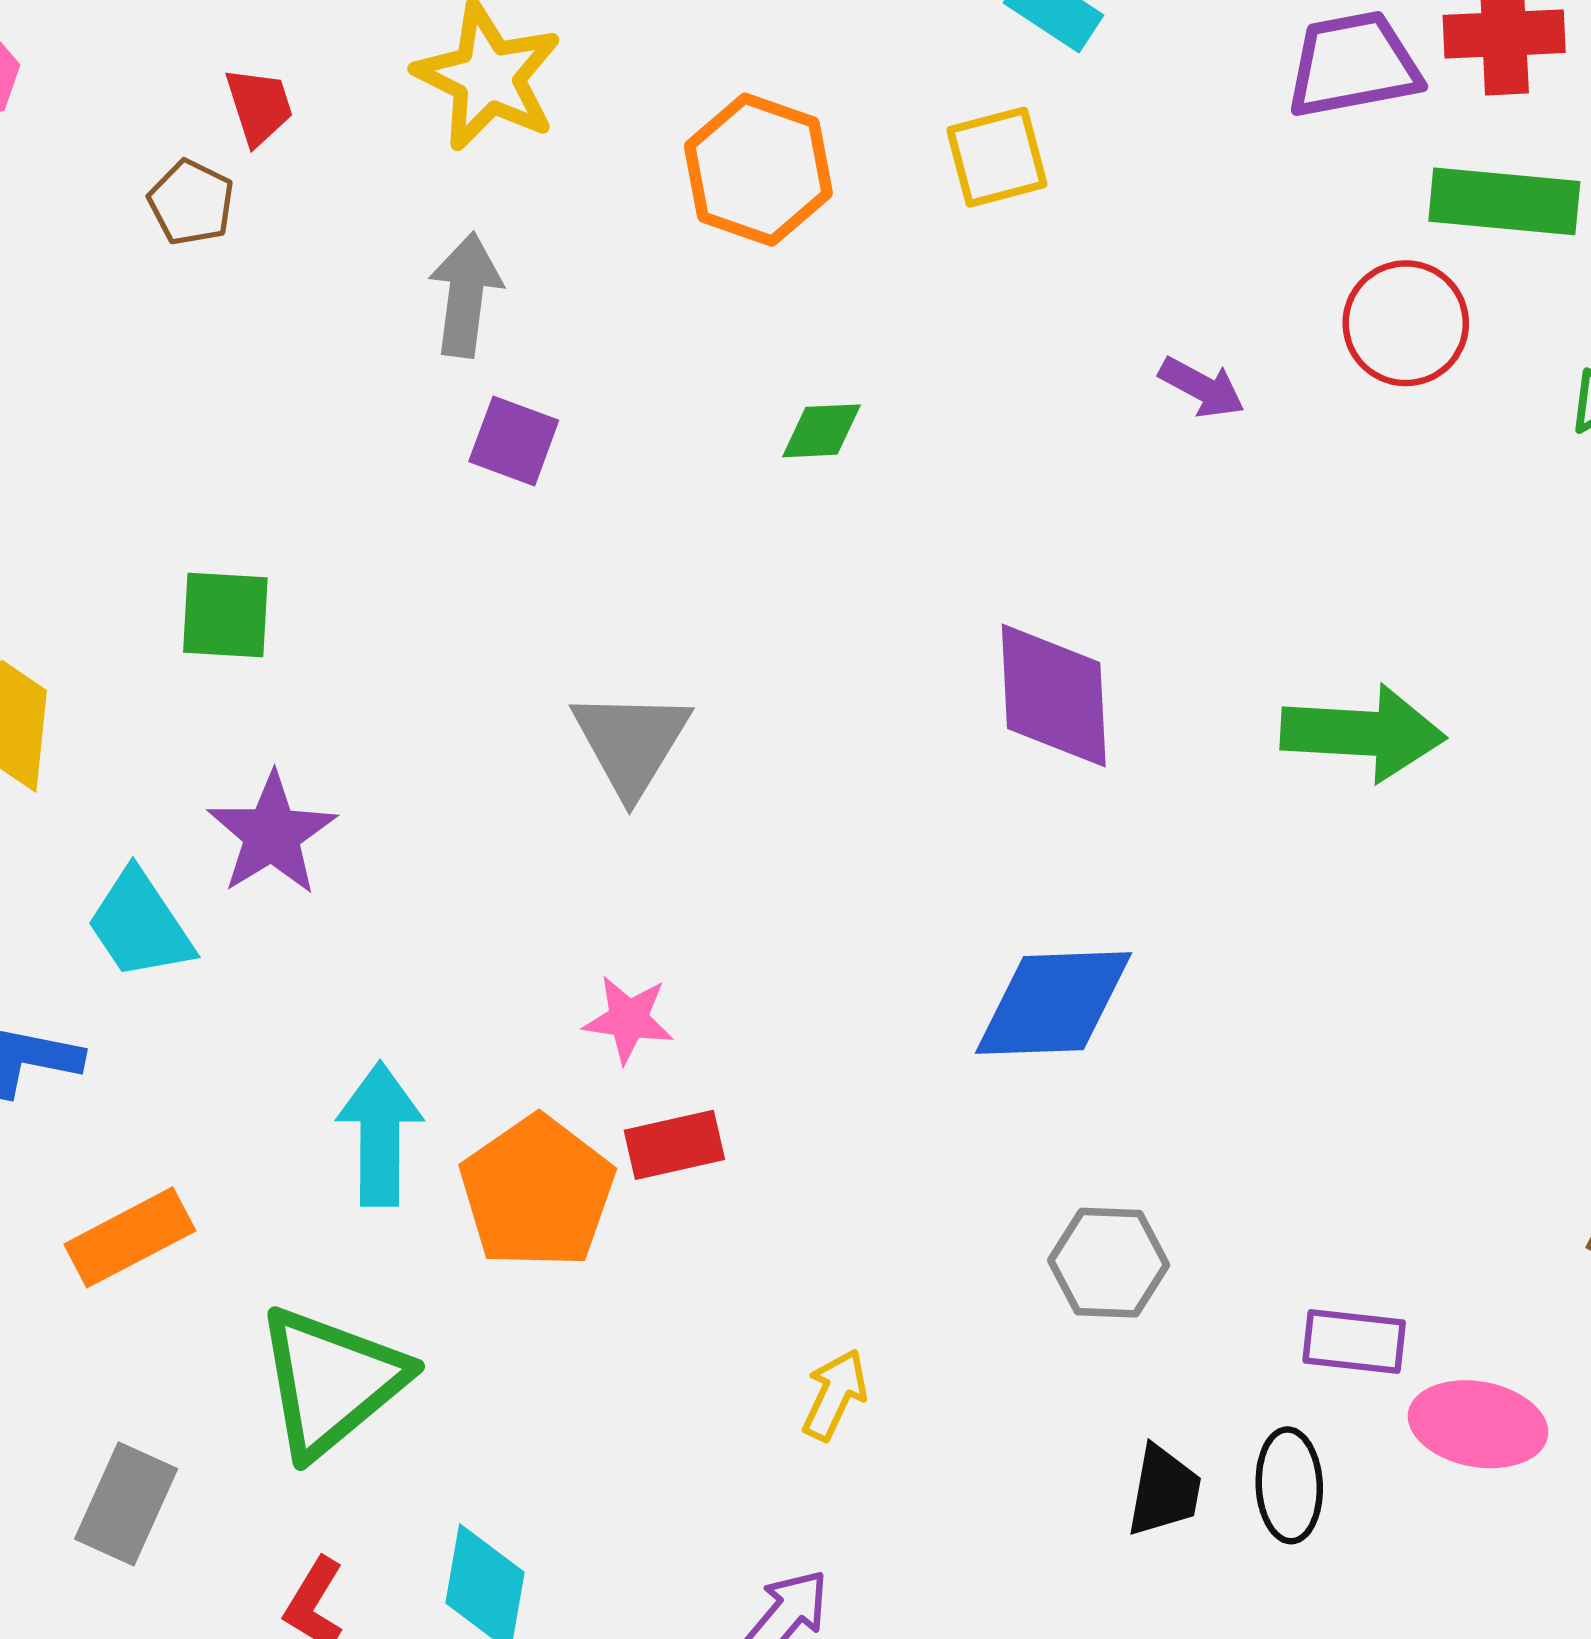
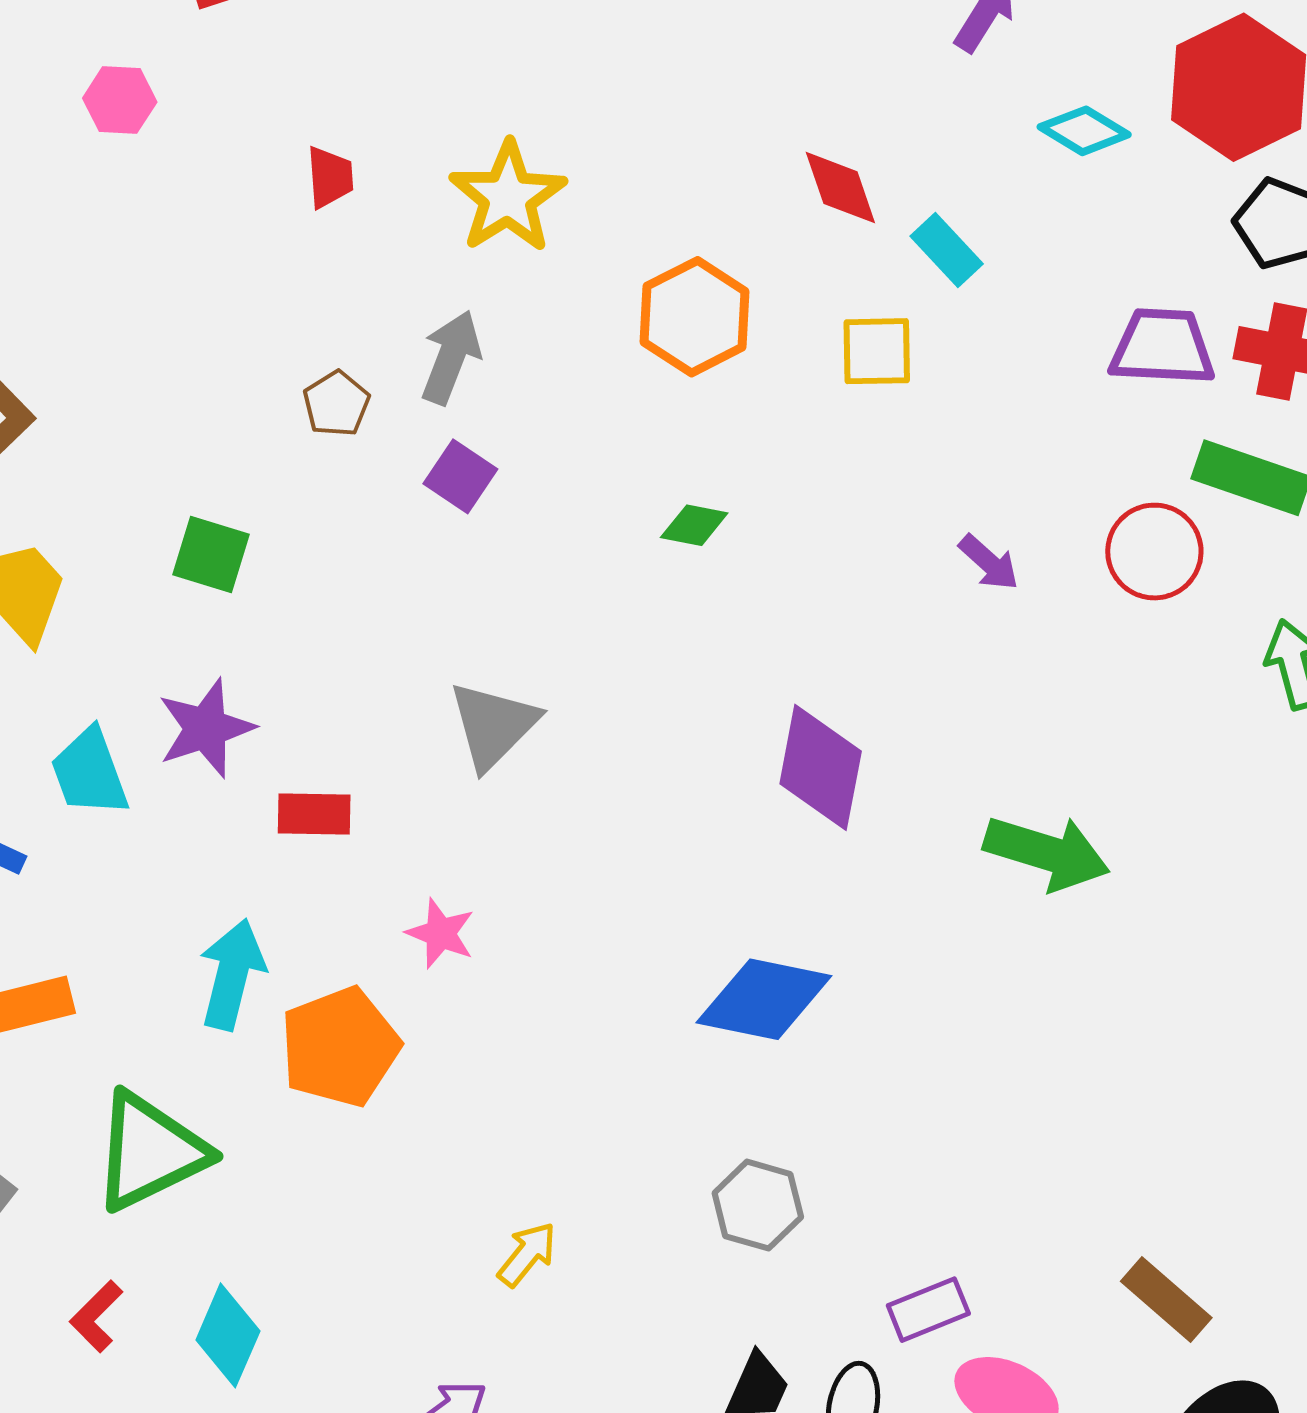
brown pentagon: (191, 202) -> (336, 404), moved
red rectangle: (674, 1145) -> (314, 814), moved
purple rectangle: (1354, 1341) -> (928, 1310), turned -42

